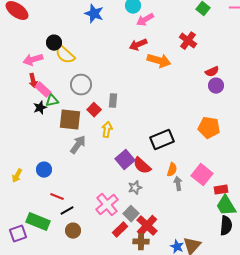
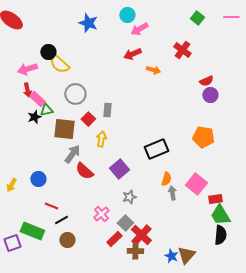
orange arrow: (159, 61) -> (153, 70), size x0.6
red semicircle: (142, 166) -> (84, 171), moved
pink cross: (107, 205) -> (101, 214), size x0.7

